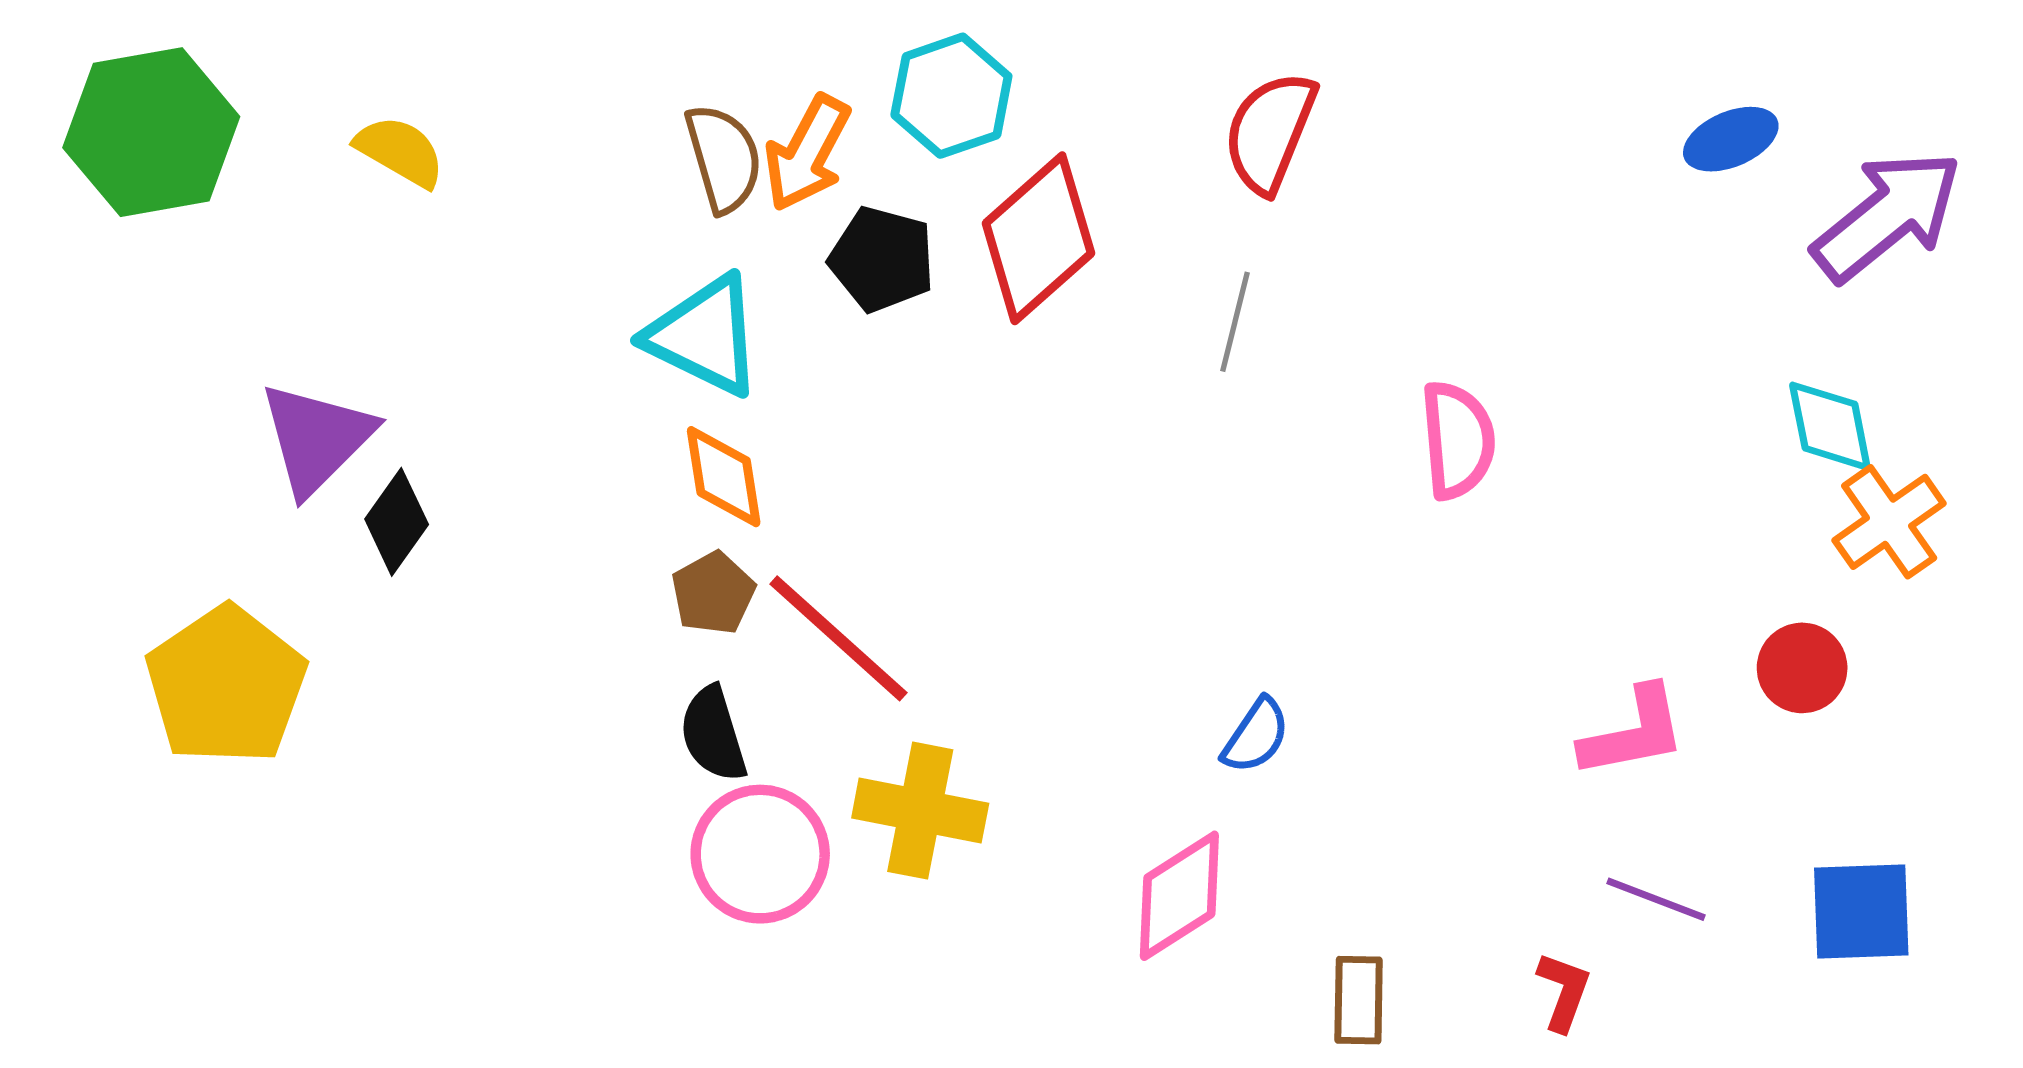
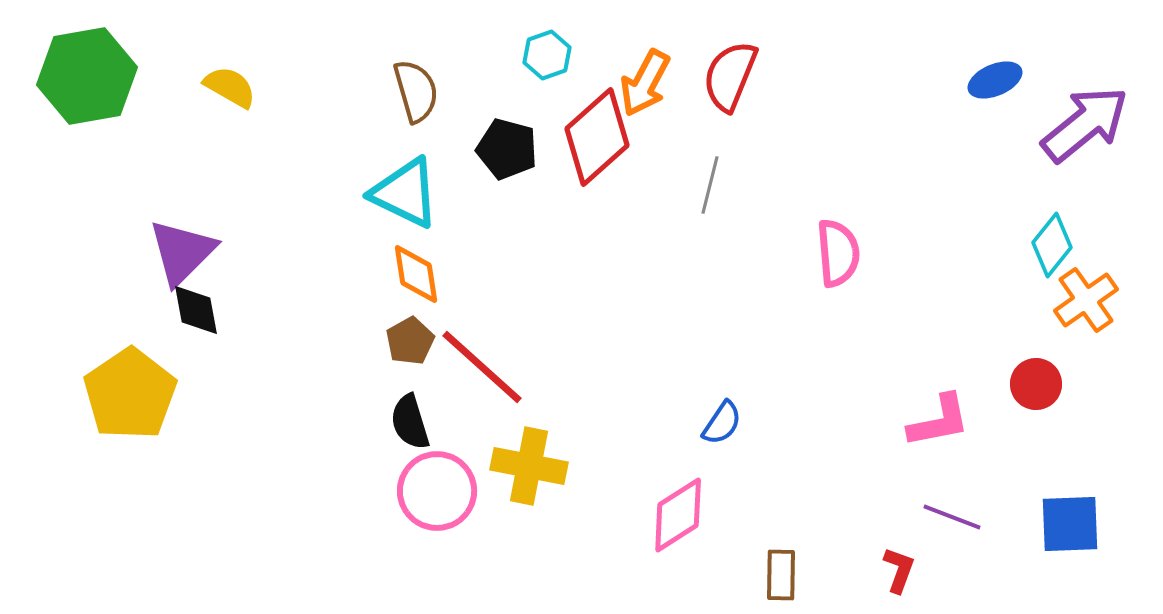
cyan hexagon: (951, 96) -> (547, 55), size x0.7
orange arrow: (807, 153) -> (645, 83), moved
cyan diamond: (1830, 426) -> (1052, 245), turned 50
black diamond: (397, 522) -> (196, 310), moved, turned -46

